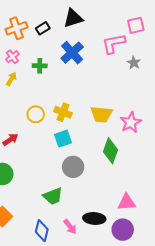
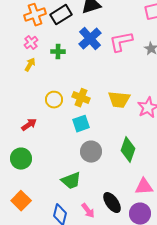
black rectangle: (43, 28) -> (61, 15), size x1.5
pink L-shape: (114, 43) -> (121, 42), moved
green diamond: (111, 151) -> (128, 150), moved
black ellipse: (94, 218) -> (112, 203), turned 50

